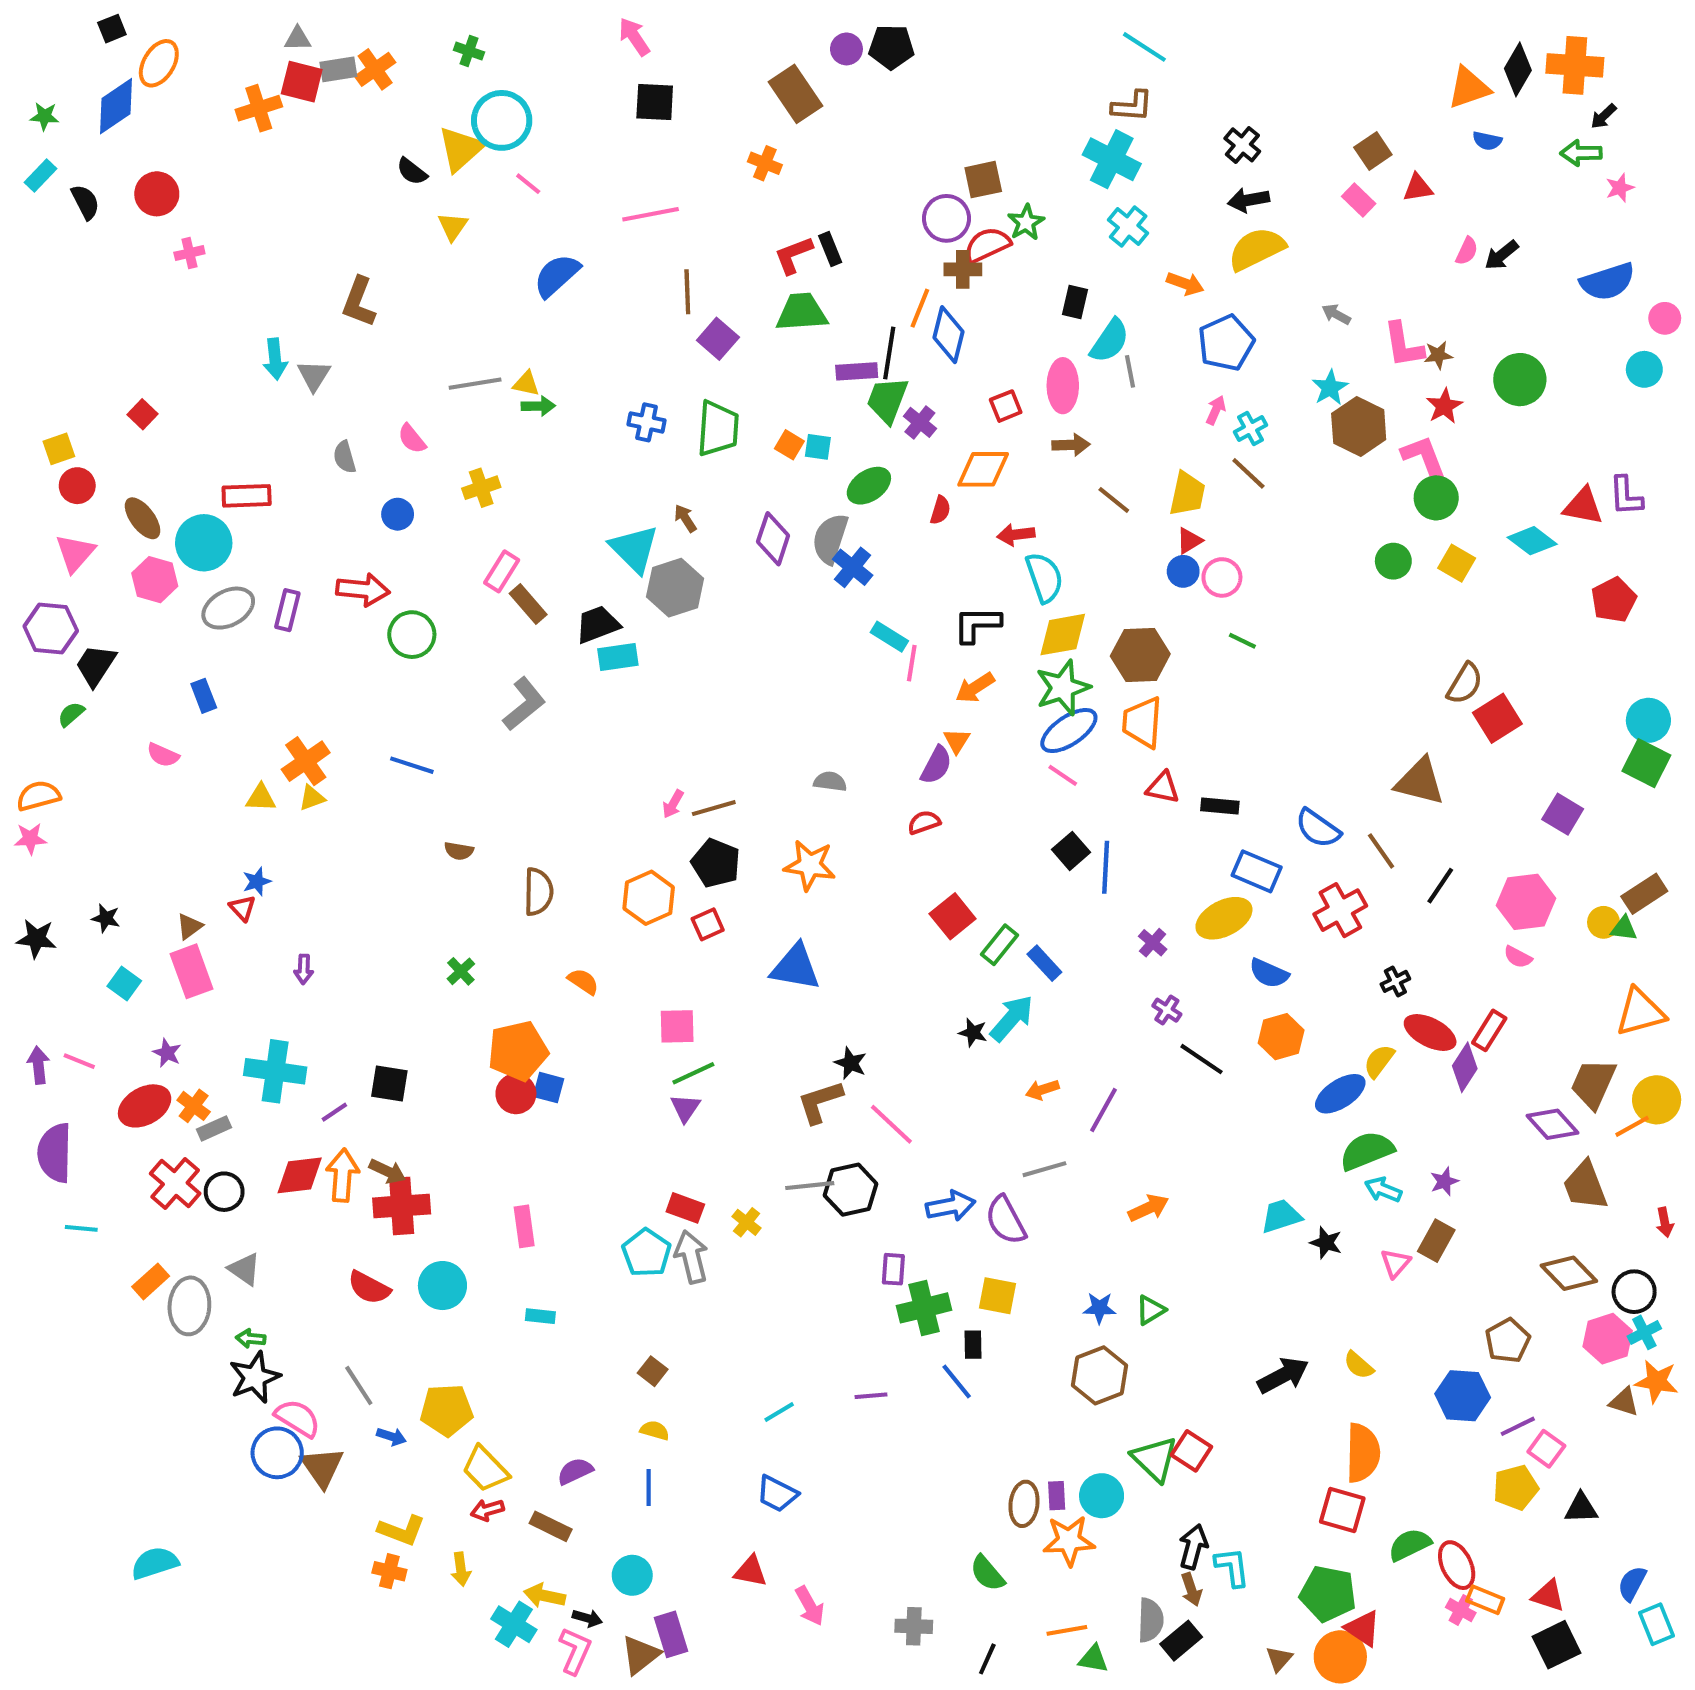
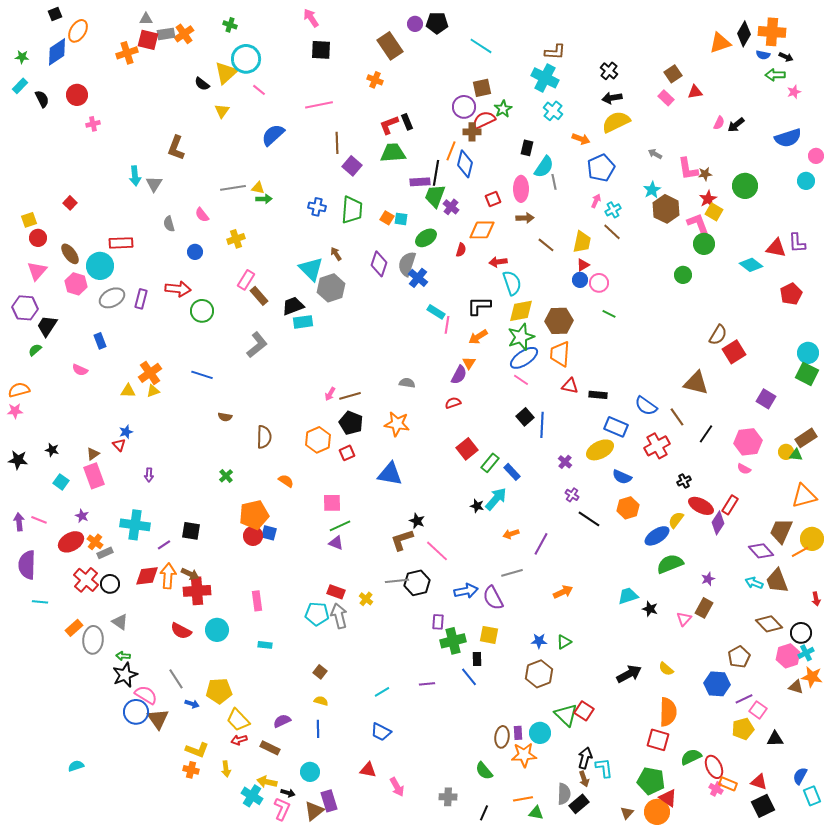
cyan line: (1144, 47) -> (481, 46), moved
black arrow: (1604, 116) -> (786, 57), turned -112
blue semicircle: (1487, 141) -> (763, 55), moved
yellow square: (1457, 563) -> (714, 212), moved
purple triangle: (685, 1108) -> (336, 543), turned -42
cyan arrow: (1383, 1190) -> (754, 583), moved
cyan pentagon: (647, 1253) -> (317, 614), turned -30
cyan semicircle: (155, 1563) -> (76, 766), size x0.7

